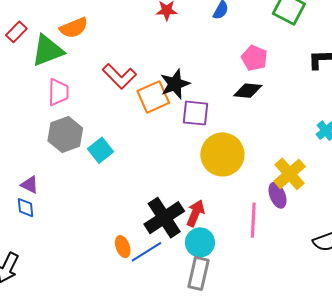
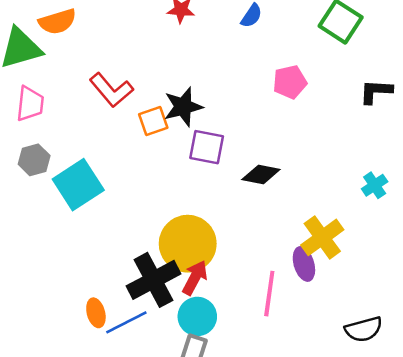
pink pentagon: (254, 58) -> (290, 82), turned 30
black diamond: (248, 91) -> (261, 175), moved
orange square: (153, 97) -> (153, 121), size x0.7
gray hexagon: (65, 134) -> (34, 160), size x0.7
cyan square: (101, 150) -> (78, 185), size x1.5
yellow circle: (222, 154) -> (188, 244), moved

